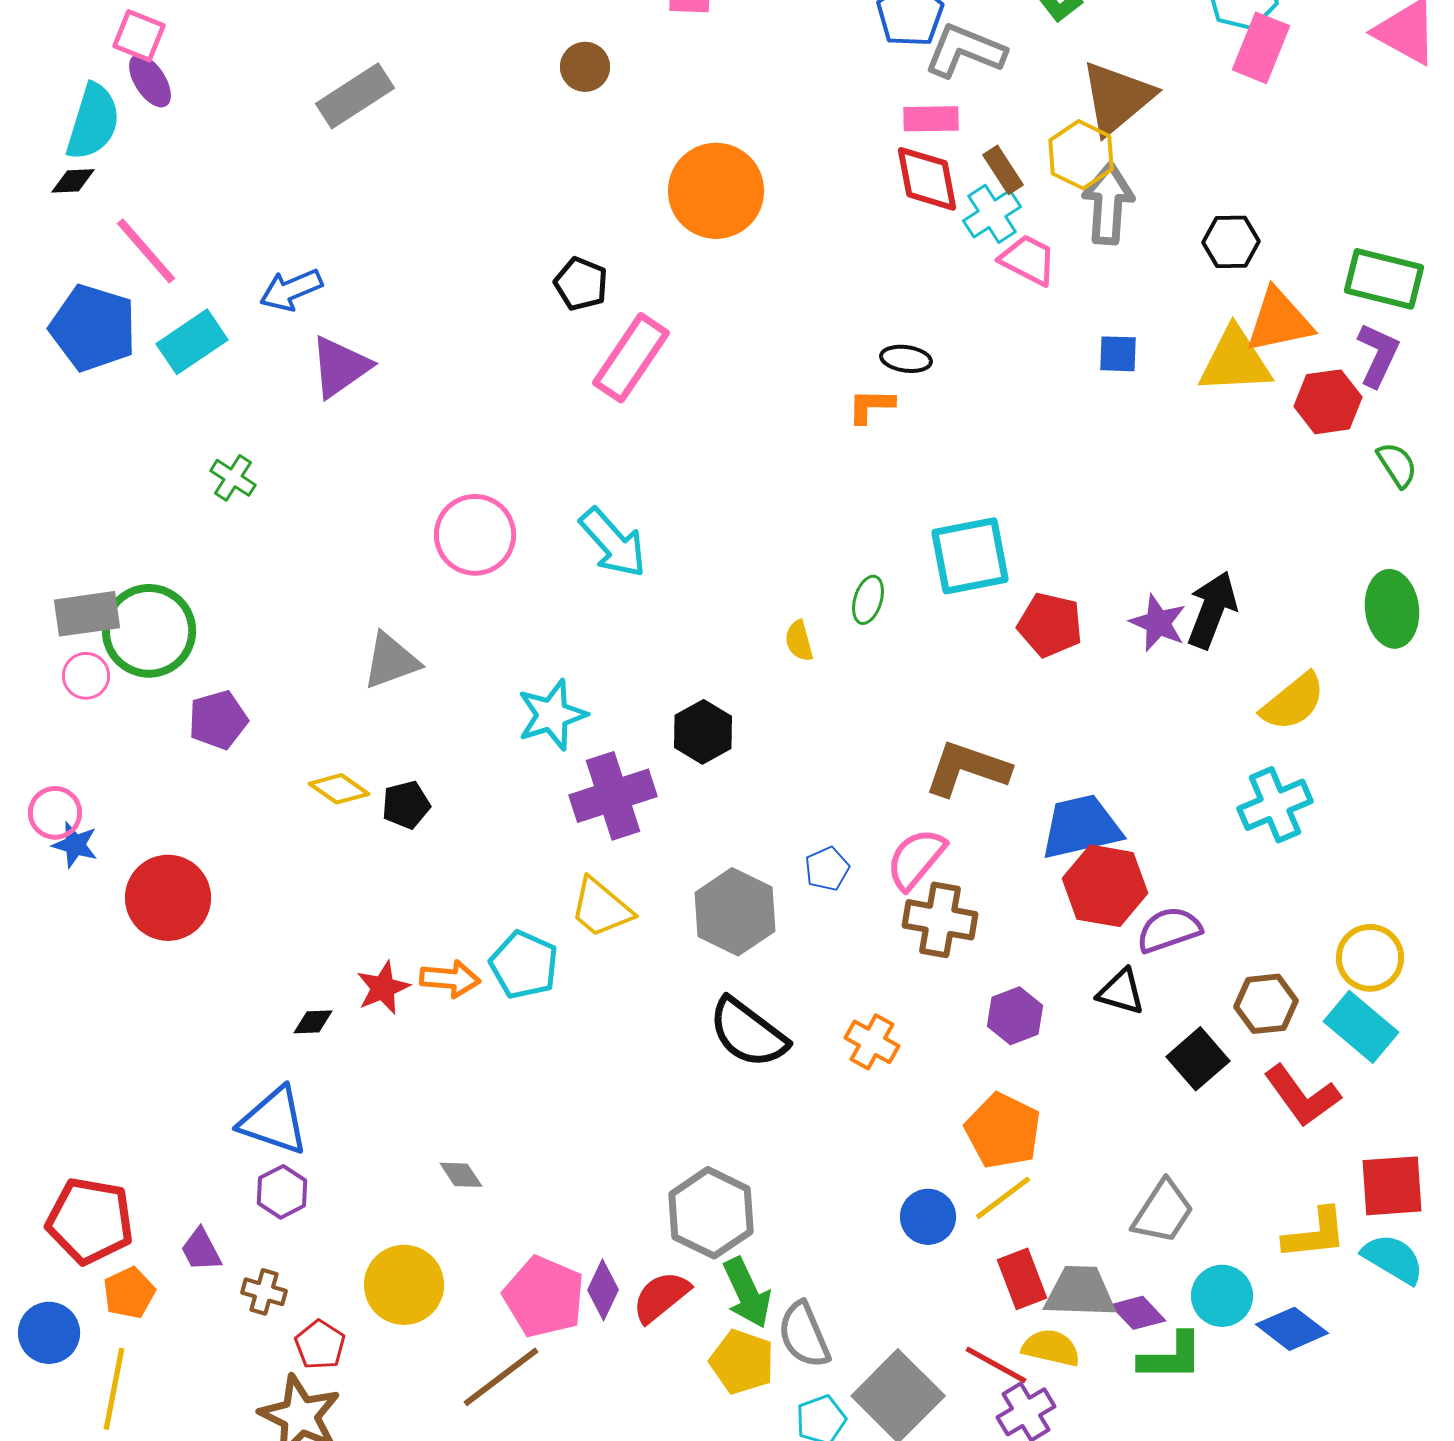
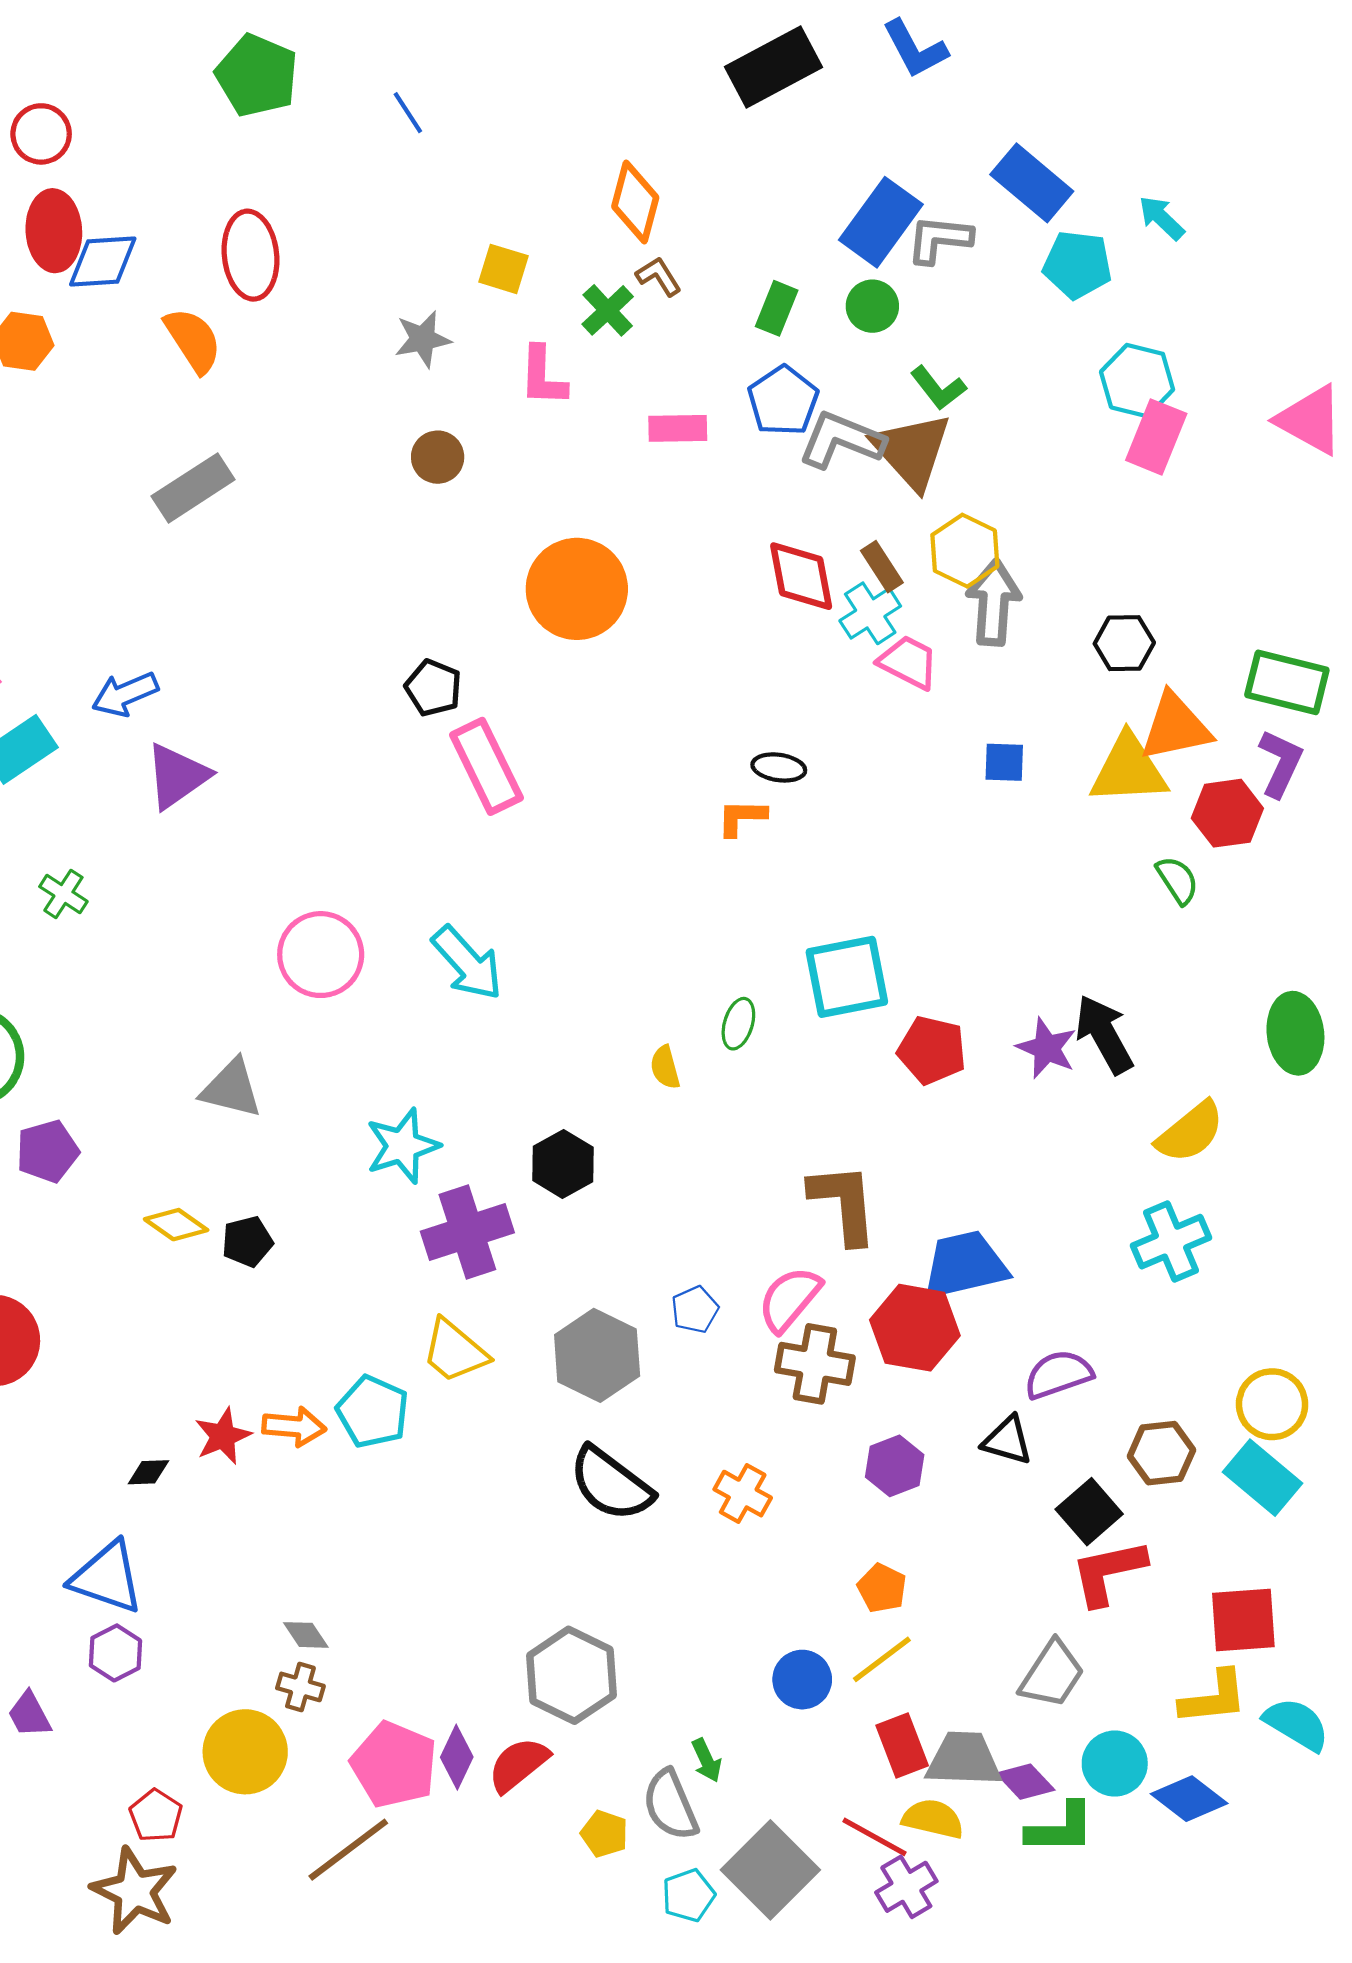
brown triangle: (1117, 98) -> (912, 451), moved, turned -32
pink rectangle: (931, 119) -> (678, 428), moved
pink rectangle: (631, 358) -> (486, 766), turned -60
green semicircle: (1397, 465) -> (1177, 880), moved
black arrow: (1212, 610) -> (1104, 1034), turned -50
gray triangle: (391, 661) -> (231, 1089), turned 34
brown L-shape: (967, 769) -> (844, 1203), turned 66
red hexagon: (1105, 886) -> (915, 1328), moved
red L-shape: (1302, 1096) -> (1108, 1572), moved, turned 114
orange pentagon: (1003, 1131) -> (882, 1588), size x0.6
red square: (1392, 1186) -> (1243, 1620), moved
brown cross: (264, 1292) -> (300, 1687), moved
green arrow: (747, 1293) -> (707, 1760), moved, size x0.6
yellow pentagon: (742, 1362) -> (604, 1834), size x0.7

